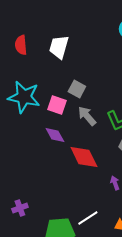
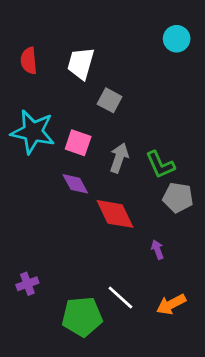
gray square: (77, 89) -> (110, 100), moved
gray arrow: (87, 116) -> (119, 158), turned 60
white line: (88, 218) -> (120, 297), turned 75

